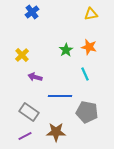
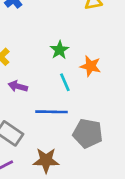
orange star: (89, 47) -> (90, 66), moved
cyan line: (85, 74) -> (65, 82), moved

